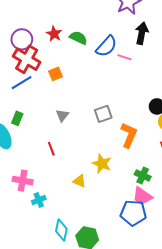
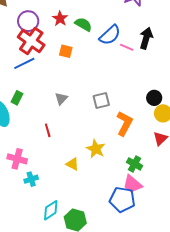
black arrow: (142, 33) -> (146, 38), moved
orange square: (55, 74) -> (66, 51), moved, turned 32
cyan diamond: (61, 230) -> (51, 210), turned 40

